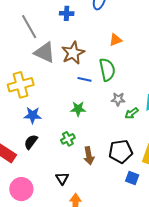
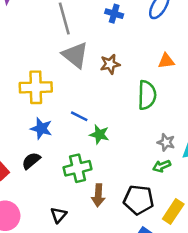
brown star: (73, 53) -> (110, 64), size x0.7
blue line: (84, 79) -> (79, 116), moved
gray star: (118, 99) -> (166, 142), moved
green arrow: (132, 113) -> (162, 166), moved
green cross: (68, 139) -> (78, 168), size x1.5

